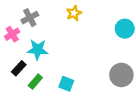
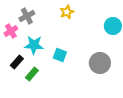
gray circle: (121, 75) -> (100, 63), moved
cyan square: (66, 84) -> (60, 55), moved

